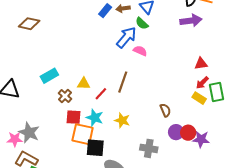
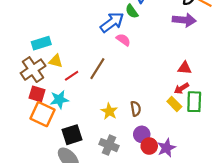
cyan rectangle: (49, 76) -> (41, 43), moved
brown cross: (65, 96) -> (33, 70), size x1.6
cyan star: (95, 118) -> (59, 100), turned 30
yellow star: (122, 120) -> (109, 111), moved
red circle: (188, 133) -> (149, 146), moved
purple star: (201, 139) -> (166, 148), turned 30
black square: (95, 148) -> (72, 135), moved, turned -36

